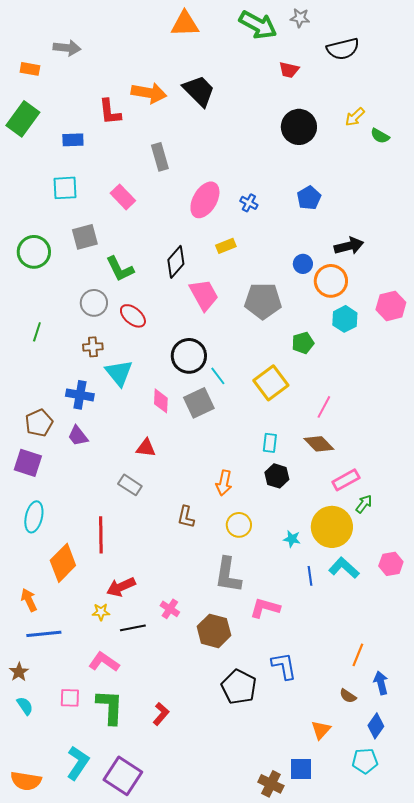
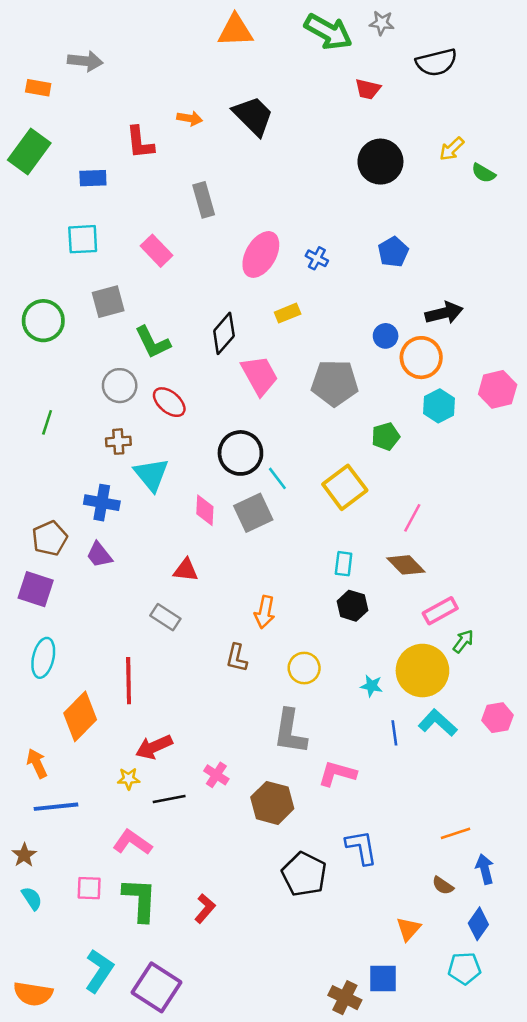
orange arrow: (149, 93) -> (190, 118), size x0.6
orange arrow: (224, 483) -> (265, 612), moved
orange line: (358, 655) -> (456, 833), turned 50

